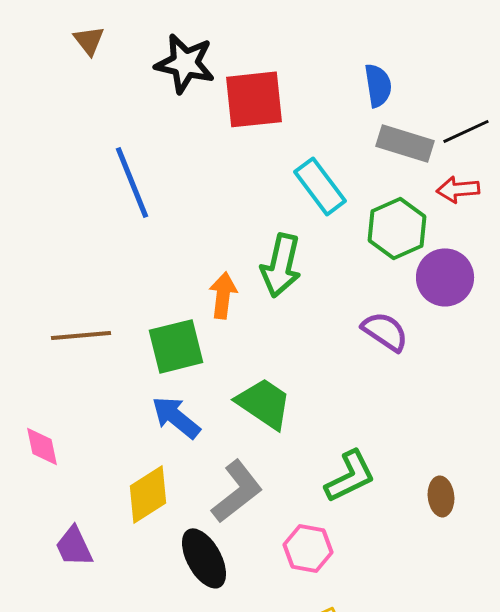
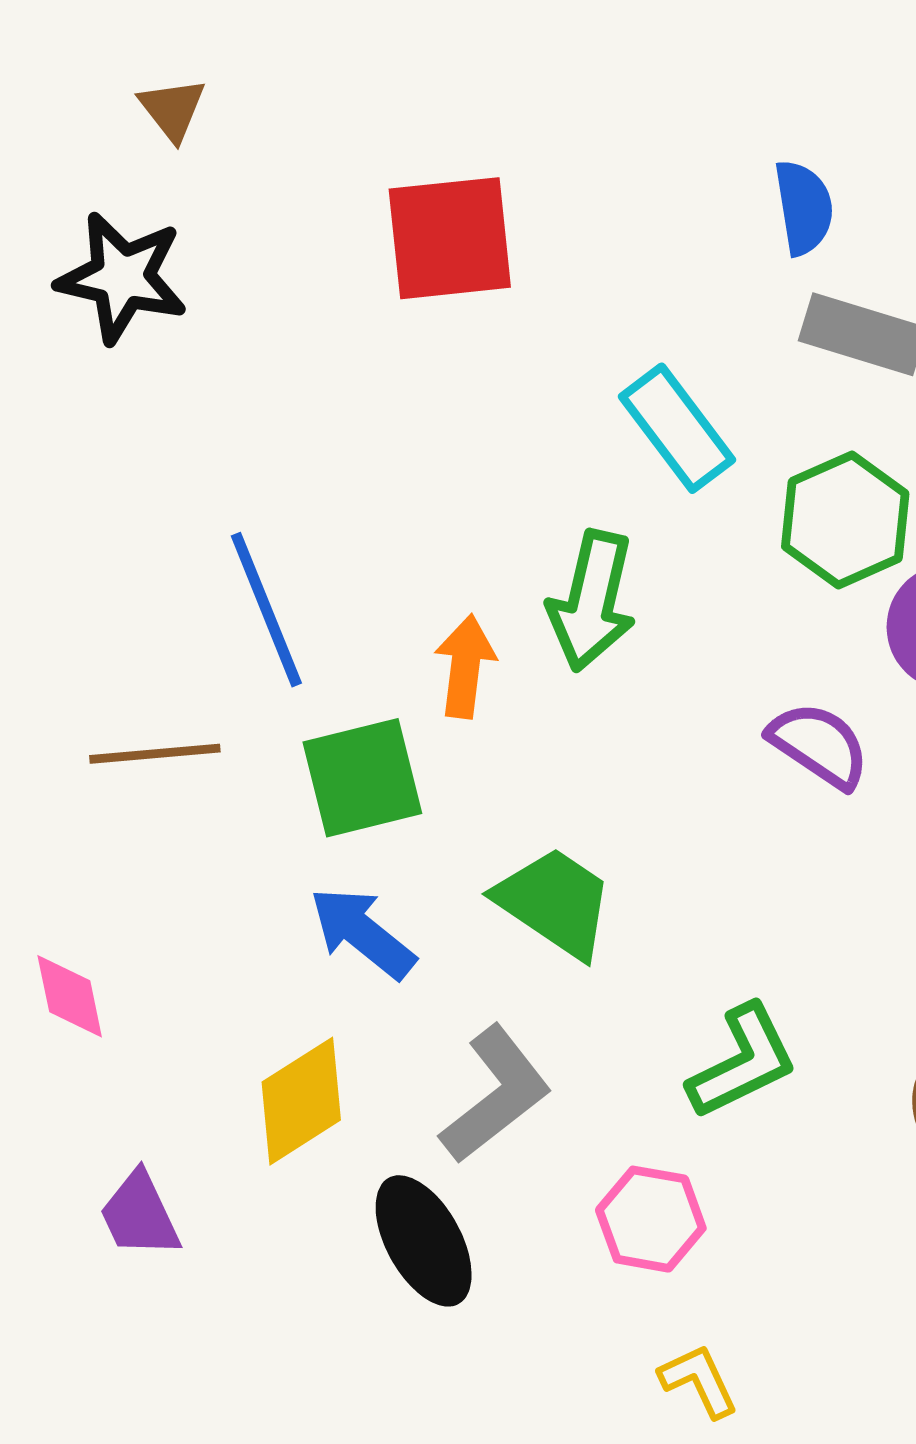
black star: (185, 63) -> (122, 277), moved
red square: (254, 99) -> (450, 238), moved
blue line: (132, 182) -> (266, 610), moved

